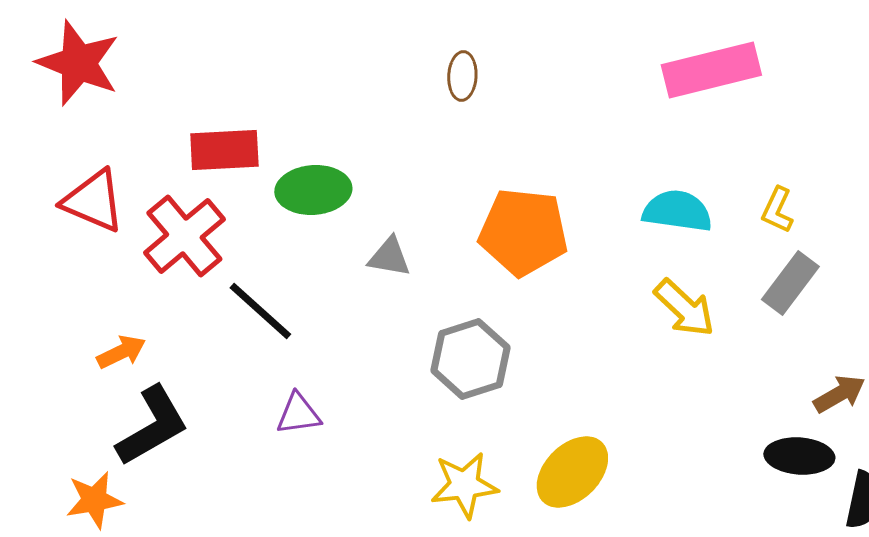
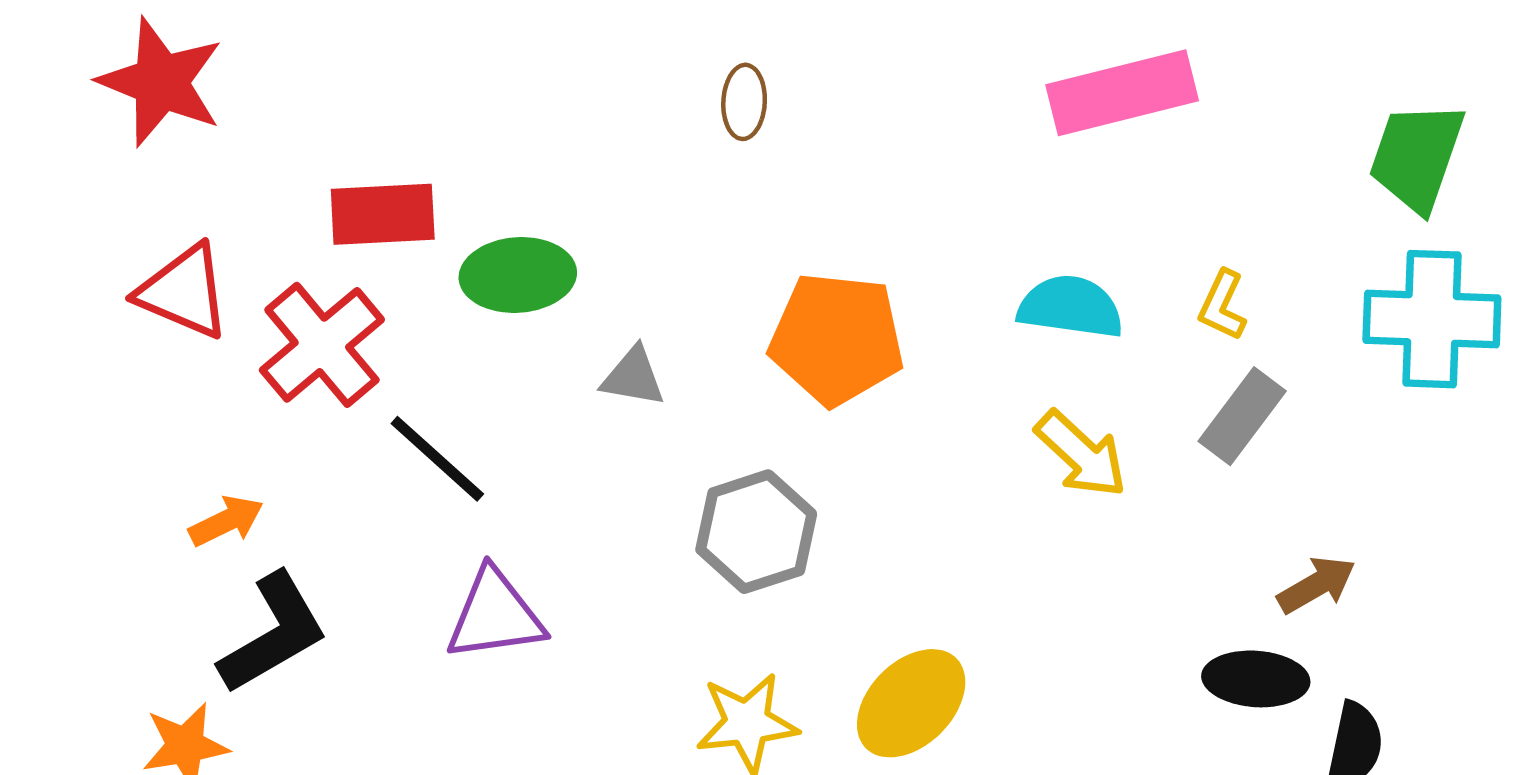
purple triangle: (298, 414) -> (495, 615), size x1.5

